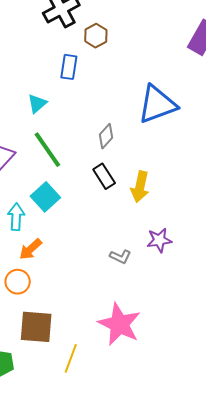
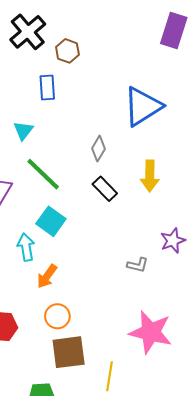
yellow arrow: (140, 187) -> (150, 176), moved
orange circle: (18, 282) -> (57, 316), moved

